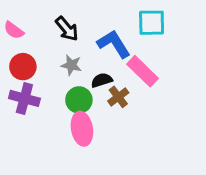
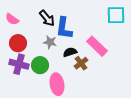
cyan square: (152, 23) -> (116, 15), moved
blue L-shape: (114, 44) -> (64, 28), moved, turned -140
green circle: (79, 100) -> (40, 65), moved

